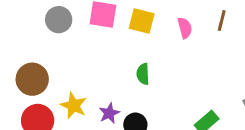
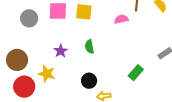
pink semicircle: (185, 28) -> (121, 19), moved, turned -80
purple star: (109, 113) -> (61, 51), moved

